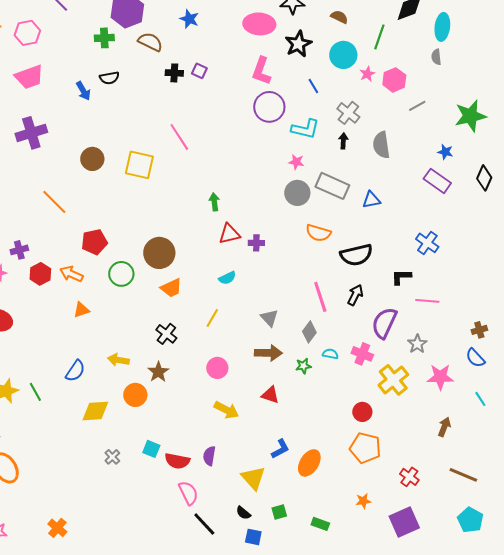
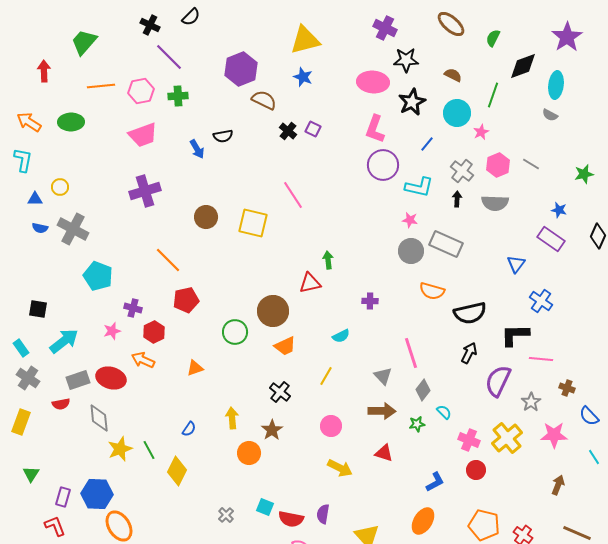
green cross: (104, 38) -> (178, 96), moved
gray semicircle: (436, 57) -> (550, 115), turned -56
black cross: (174, 73) -> (288, 131), turned 36
pink hexagon: (394, 80) -> (498, 165), moved
blue line: (313, 86) -> (427, 144), turned 70
gray line: (417, 106) -> (531, 164), turned 60
green star: (470, 116) -> (584, 174), size x0.6
gray semicircle: (381, 145) -> (495, 203), turned -80
blue triangle: (371, 200) -> (516, 264), moved, turned -42
red triangle: (229, 234) -> (310, 283), moved
red pentagon: (94, 242) -> (186, 300), moved
purple cross: (19, 250) -> (133, 308), turned 30
orange arrow: (71, 274) -> (143, 360), moved
black L-shape: (401, 277) -> (515, 335), size x1.4
pink line: (320, 297) -> (411, 353), moved
brown cross: (479, 330) -> (567, 388), moved, turned 35
cyan semicircle: (330, 354) -> (444, 412), turned 35
pink cross: (362, 354) -> (469, 440), moved
yellow arrow: (118, 360) -> (232, 418), turned 75
blue semicircle: (75, 371) -> (189, 429), size x0.7
yellow diamond: (95, 411) -> (177, 471), moved, turned -60
orange pentagon: (365, 448) -> (484, 525), moved
blue L-shape: (280, 449) -> (435, 482), moved

